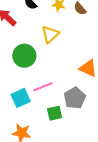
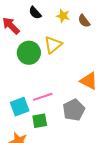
green circle: (24, 56) -> (29, 53), moved
green square: (55, 113) -> (40, 121), moved

